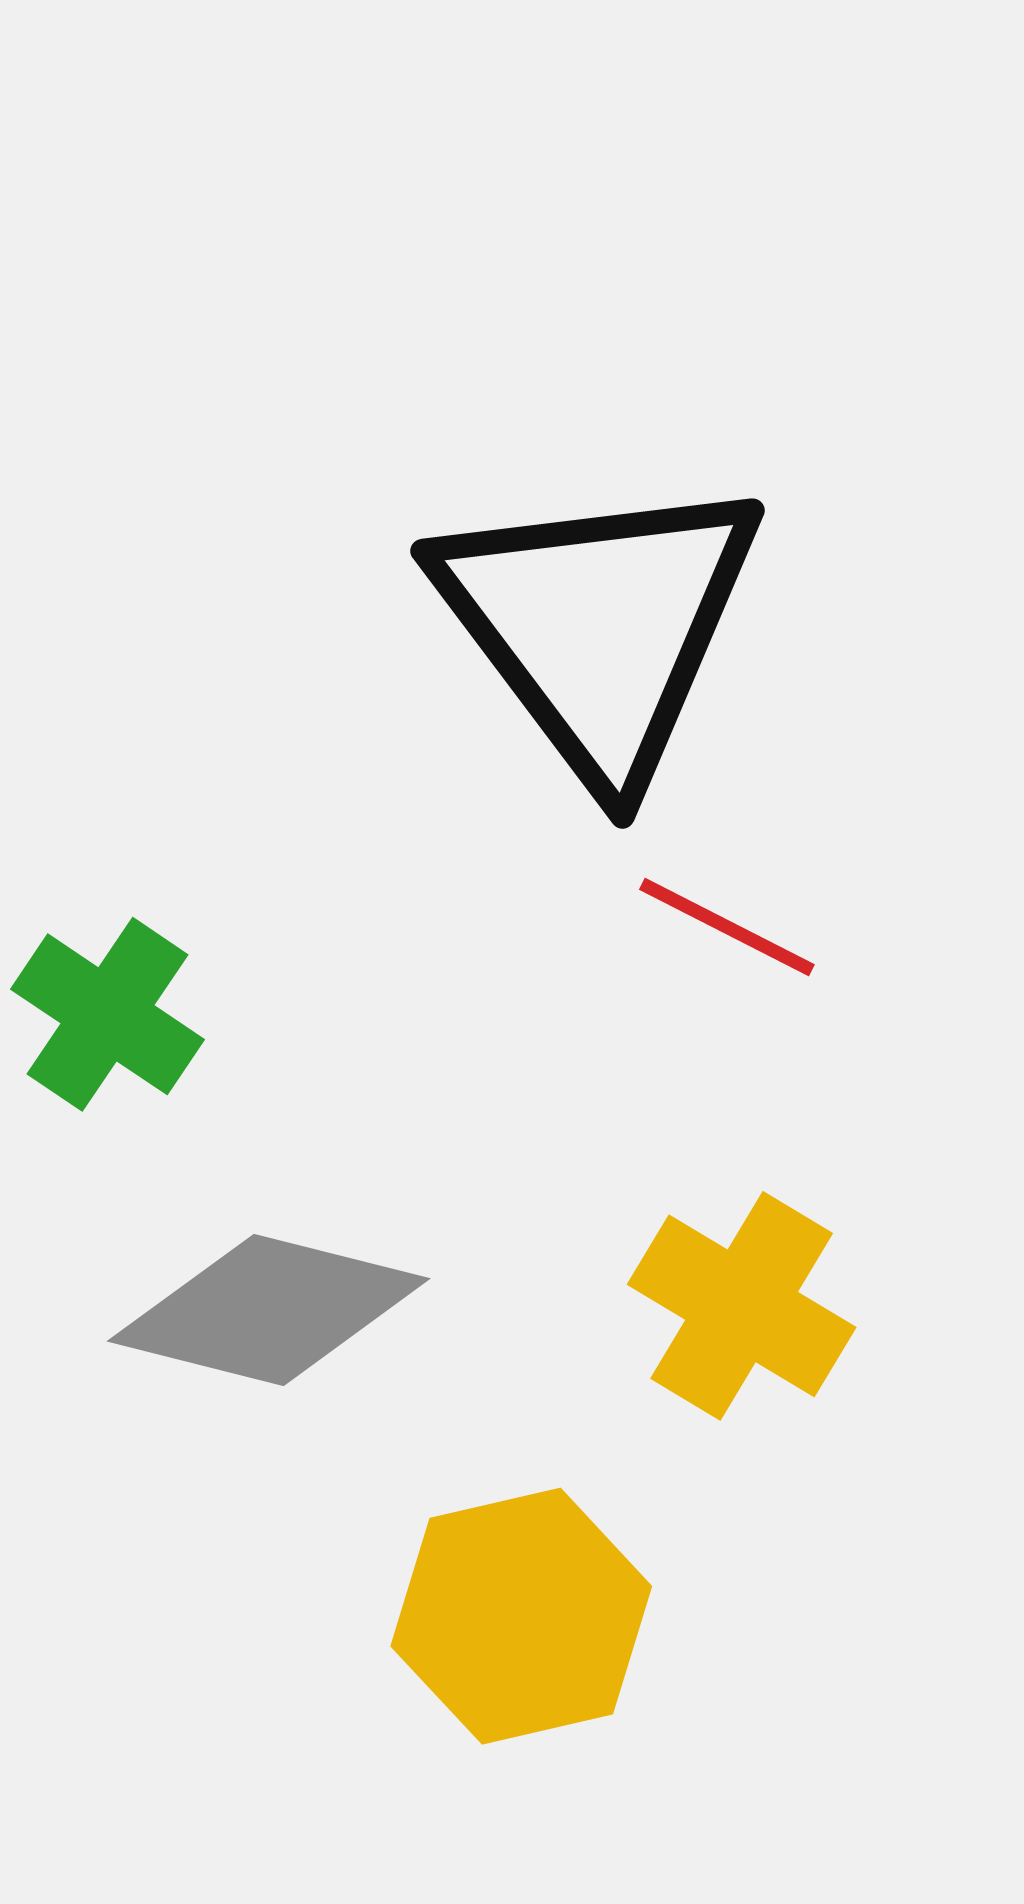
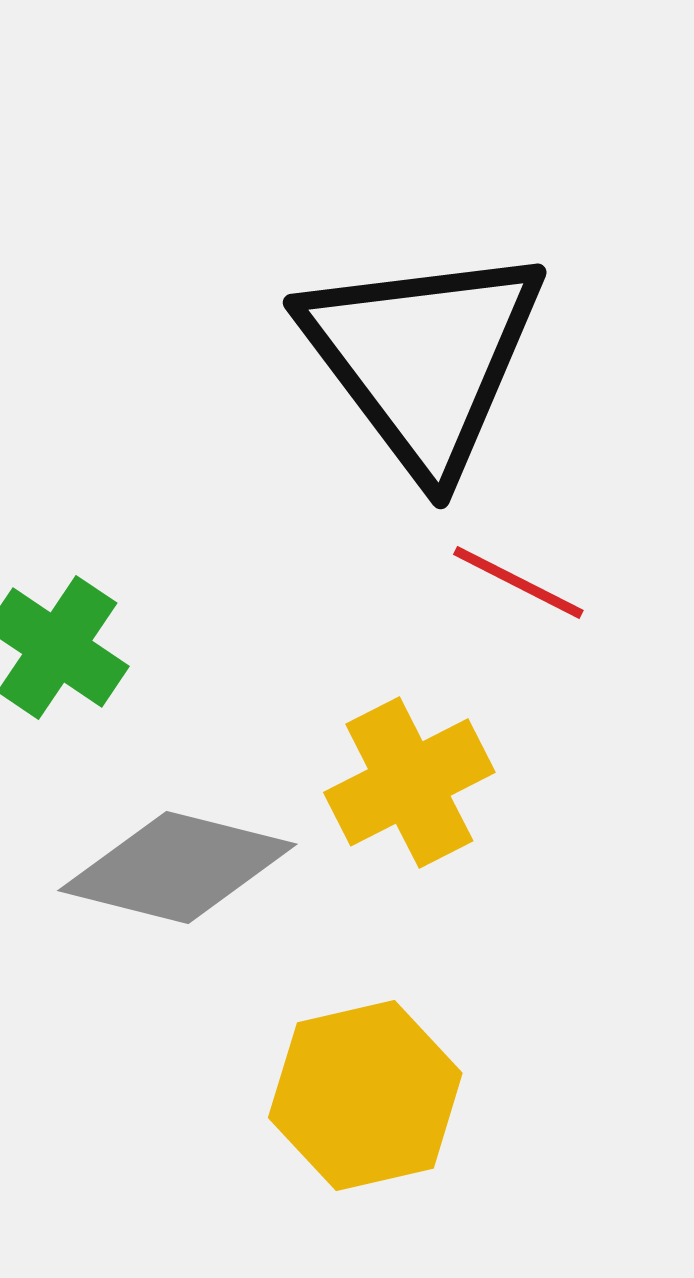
yellow cross: (742, 1306) -> (409, 782), moved, turned 32

